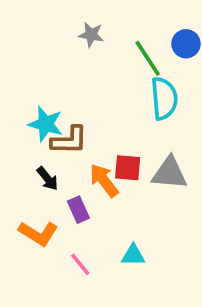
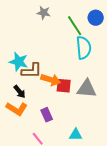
orange arrow: (104, 180) -> (51, 80), moved, turned 144
purple rectangle: (78, 210) -> (47, 115), moved
orange L-shape: (38, 233) -> (17, 109), moved
cyan triangle: (133, 255) -> (76, 135), moved

